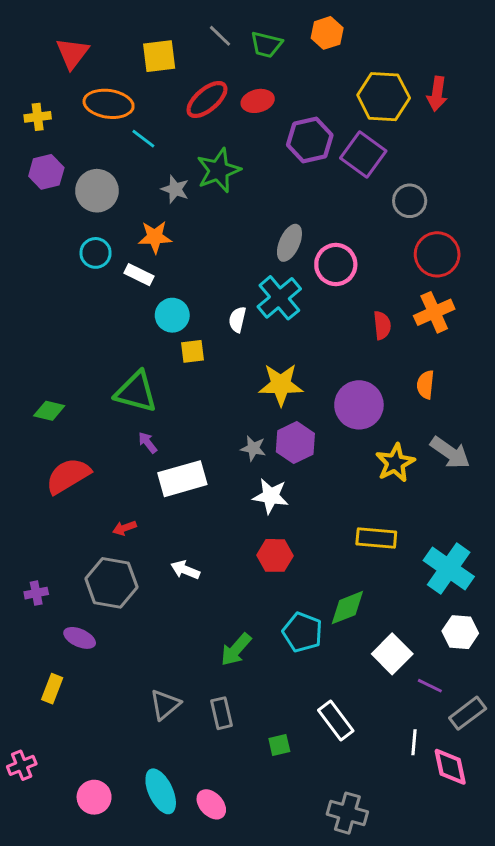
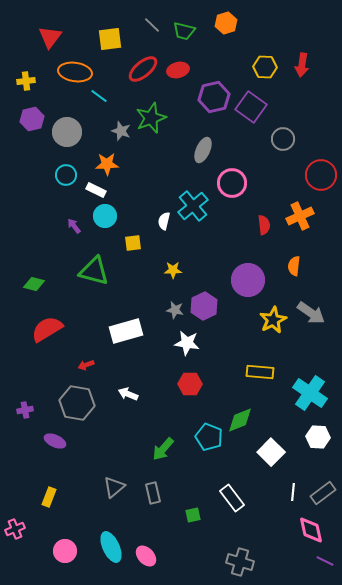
yellow hexagon: (384, 97) -> (265, 67), size x0.7
gray ellipse: (289, 243) -> (203, 150), moved
red circle: (437, 254) -> (321, 175), moved
cyan circle: (172, 315) -> (105, 216), moved
yellow star: (281, 385) -> (173, 270), moved, size x0.6
purple arrow: (148, 443) -> (74, 226), moved
purple line: (430, 686) -> (325, 561), moved
yellow rectangle: (52, 689) -> (49, 497), moved
white line: (414, 742) -> (293, 492), moved

